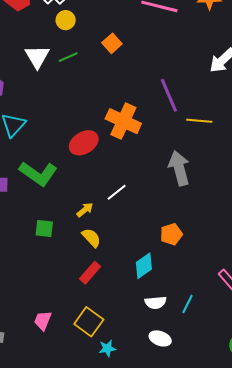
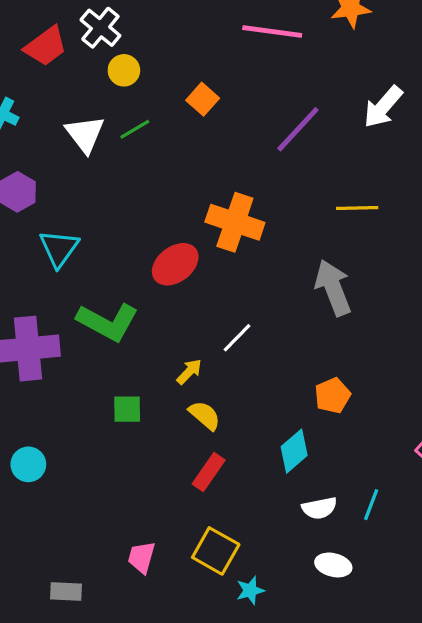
purple line: (169, 95) -> (298, 129), moved, turned 72

